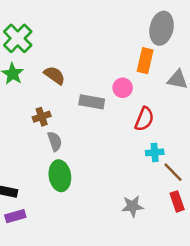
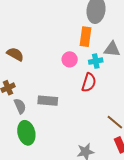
gray rectangle: (92, 102) -> (48, 101), moved
cyan cross: (155, 152) -> (96, 61), moved

